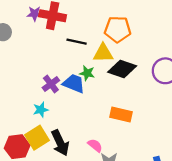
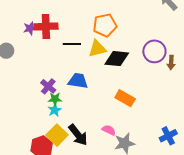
green star: (87, 73) -> (55, 99), moved
purple cross: (51, 84) -> (48, 86), moved
orange rectangle: (121, 115) -> (125, 98), turned 30

